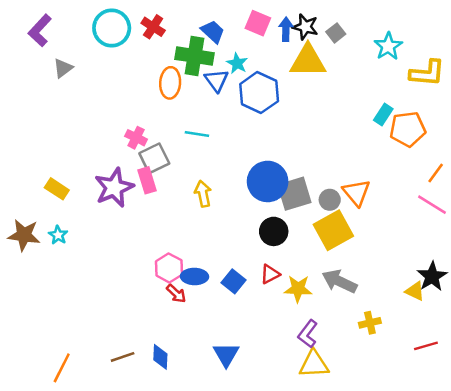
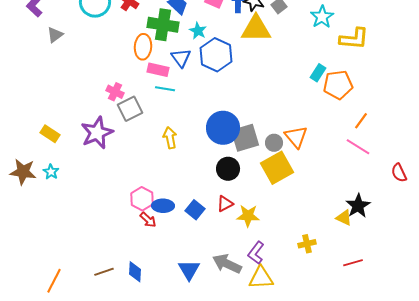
blue triangle: (216, 80) -> (181, 58), moved
pink rectangle: (147, 180) -> (158, 70), moved, turned -60
gray arrow: (339, 281) -> (227, 264), moved

